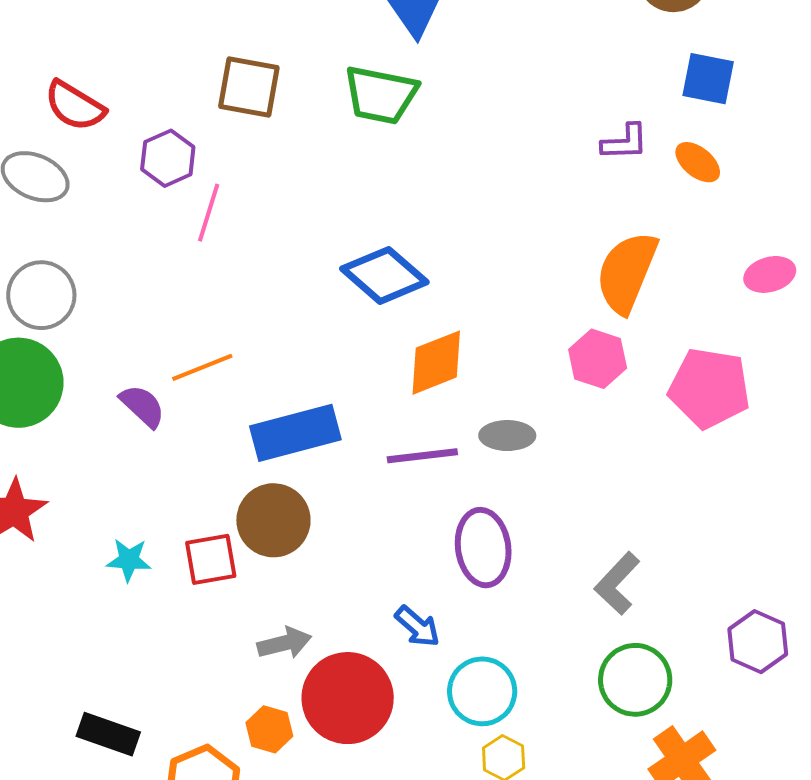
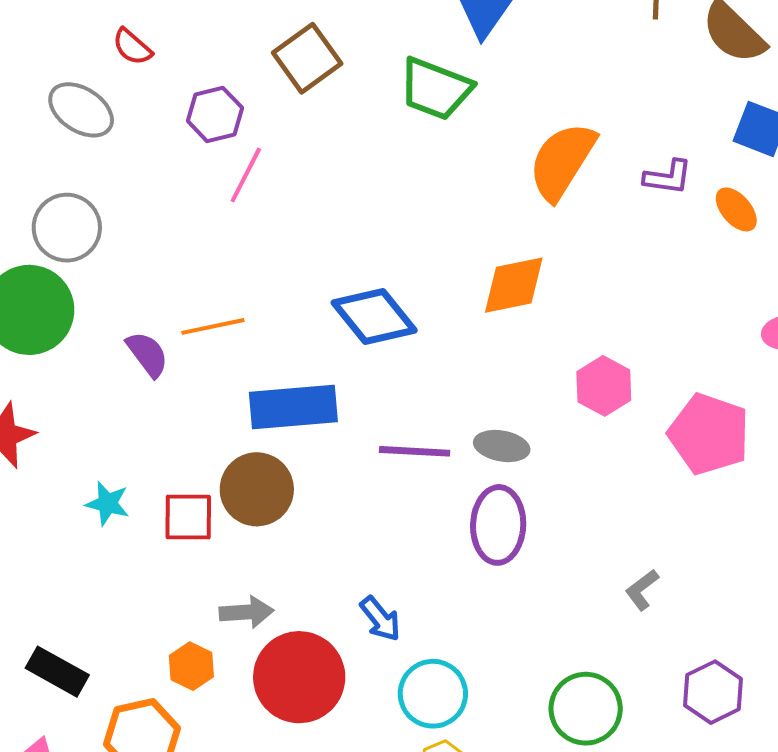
brown square: (249, 87) -> (307, 58), turned 34
red semicircle: (75, 106) -> (132, 47), size x0.7
orange semicircle: (627, 272) -> (562, 161), moved
blue diamond: (384, 275) -> (374, 317), moved
orange diamond: (436, 363) -> (514, 285), moved
purple ellipse: (483, 548) -> (498, 525), moved
gray L-shape: (617, 583) -> (642, 590), moved, size x0.7
orange hexagon: (269, 729) -> (191, 666), moved

